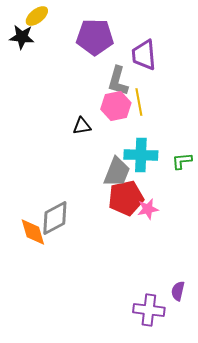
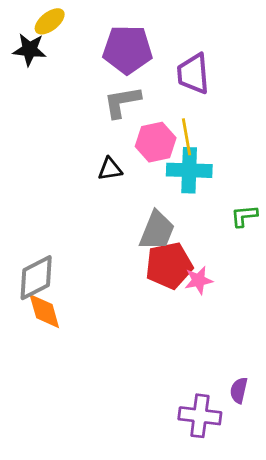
gray L-shape: (118, 81) -> (122, 102), moved, turned 64
cyan cross: (141, 155) -> (189, 170), moved
gray diamond: (55, 218) -> (36, 278), moved

